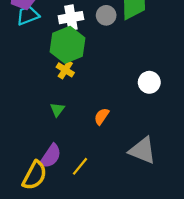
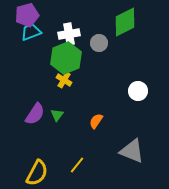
gray circle: (106, 15) -> (99, 43), moved
purple semicircle: (50, 156) -> (35, 114), moved

